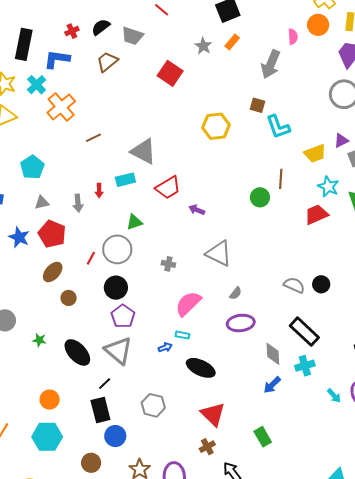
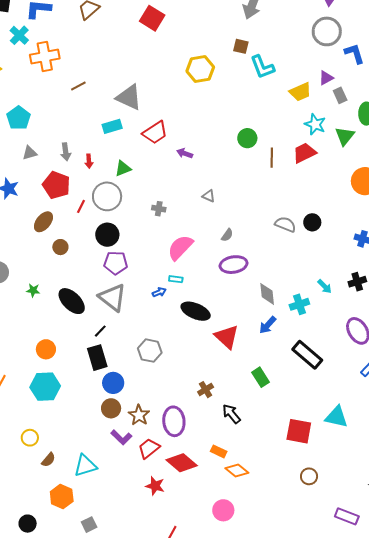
orange cross: (61, 107) -> (45, 57), turned 32
brown line: (281, 179) -> (272, 158), moved
red arrow: (99, 191) -> (89, 161), moved
red pentagon: (52, 234) -> (56, 185), moved
gray triangle: (219, 253) -> (209, 196), size x0.5
purple pentagon: (123, 316) -> (116, 263), turned -30
black rectangle: (304, 332) -> (307, 355), moved
cyan arrow: (334, 396) -> (325, 286), moved
red triangle: (213, 414) -> (227, 337), moved
brown circle: (91, 463) -> (111, 408), moved

